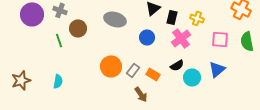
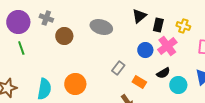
blue circle: (147, 37) -> (145, 50), moved
green line: (59, 40) -> (21, 48), moved
orange circle: (111, 66) -> (75, 84), moved
gray rectangle: (133, 70) -> (118, 68), moved
cyan semicircle: (58, 81) -> (44, 89), size x1.5

